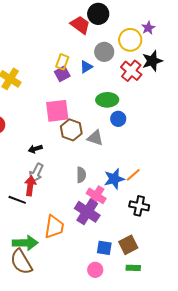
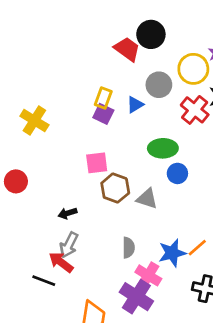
purple square: (62, 74) -> (103, 114), turned -35
pink square: (57, 111) -> (97, 163), size x0.7
red arrow: (30, 186) -> (61, 262), turned -60

